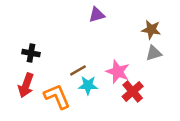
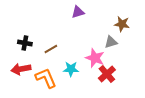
gray triangle: (154, 53) -> (111, 42), moved
brown line: (78, 70) -> (51, 49), moved
red arrow: (26, 85) -> (21, 69), turned 60

